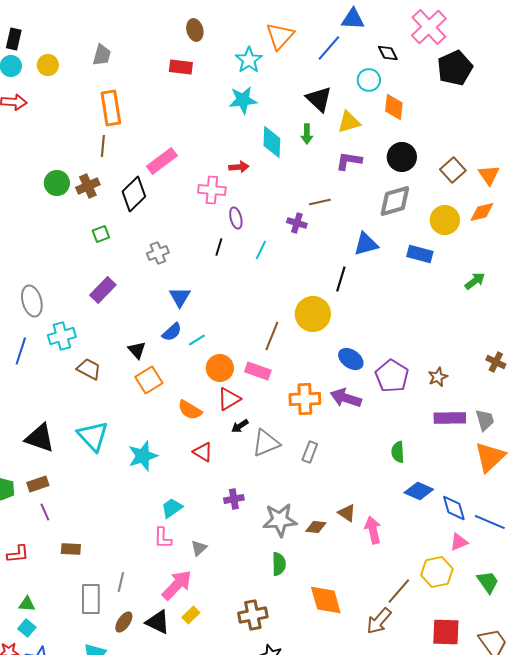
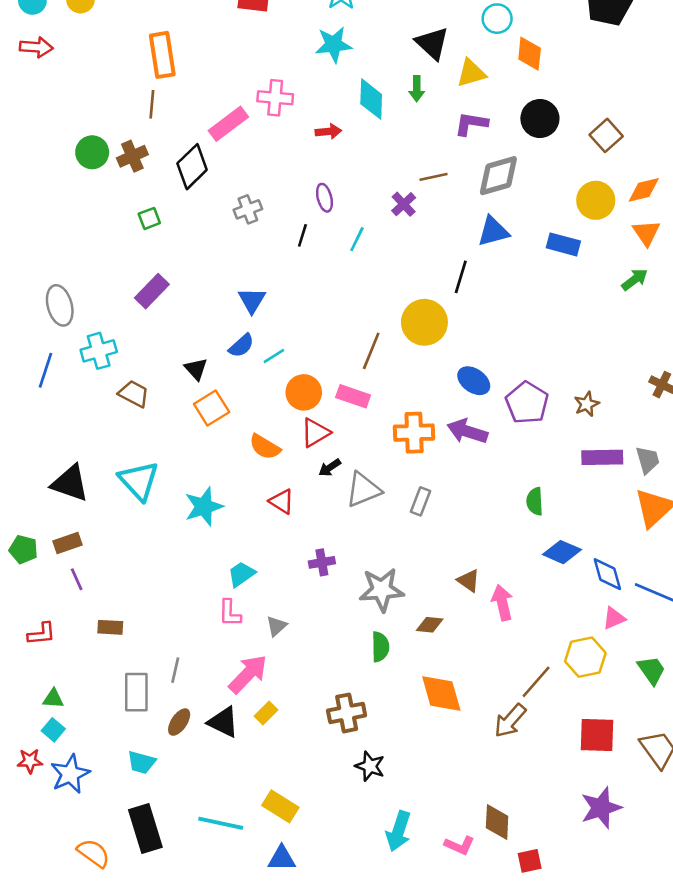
orange triangle: (489, 175) -> (646, 233), moved
pink cross: (212, 190) -> (275, 98), moved
gray diamond: (395, 201) -> (498, 176), moved
purple cross: (297, 223) -> (404, 204), turned 30
gray cross: (158, 253) -> (248, 209), moved
brown diamond: (316, 527) -> (430, 625), moved

